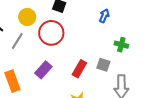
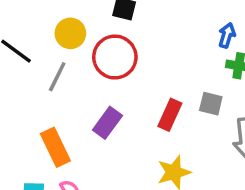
blue arrow: (104, 16) -> (227, 35), moved

